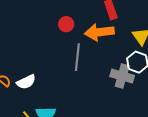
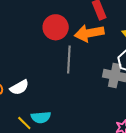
red circle: (66, 24) -> (56, 27), size x1.6

